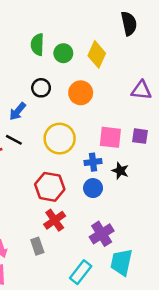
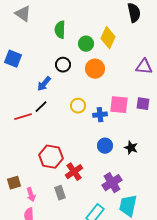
green circle: (63, 53) -> (86, 44), moved
yellow circle: (60, 139) -> (78, 106), size x0.6
black line: (14, 140) -> (41, 107), turned -72
blue cross: (93, 162) -> (100, 115), moved
black star: (120, 171) -> (131, 148), moved
red hexagon: (50, 187) -> (51, 157), moved

